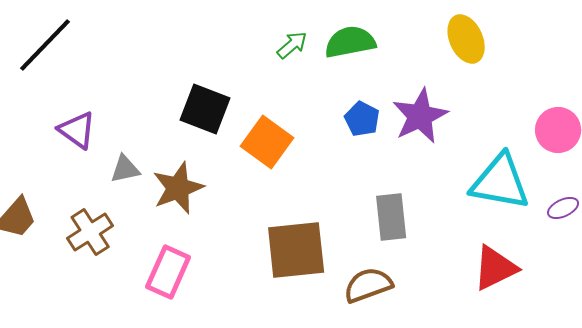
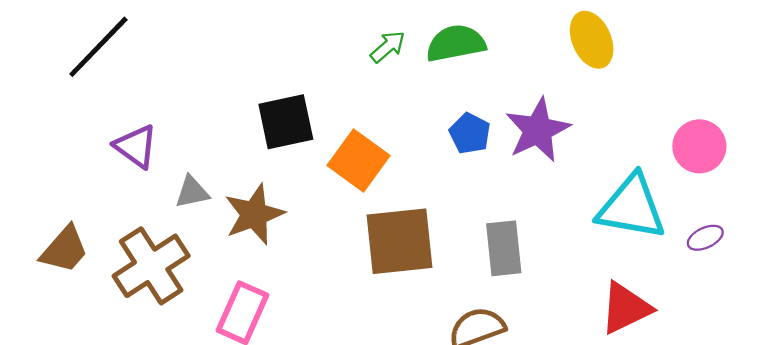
black square: (205, 109) -> (286, 122), turned -33
brown cross: (90, 232) -> (151, 266), size x1.4
brown square: (296, 250) -> (399, 241), moved

